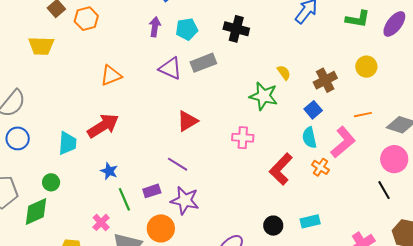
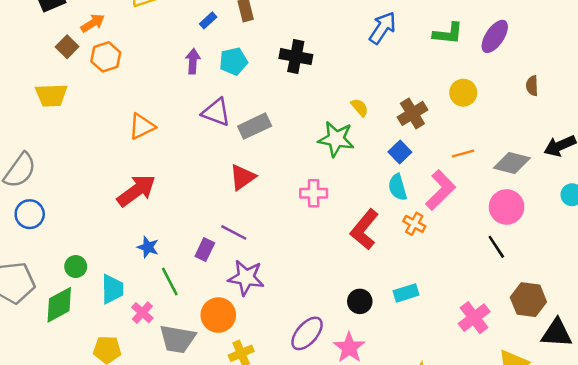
gray rectangle: (203, 63) -> (255, 126), moved
cyan trapezoid: (67, 143) -> (112, 289), moved
purple rectangle: (152, 191) -> (205, 250), moved, turned -42

